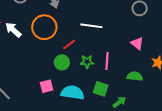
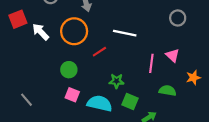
pink line: (107, 61) -> (151, 63), moved
green circle: (62, 62) -> (69, 70), moved
green star: (87, 62) -> (116, 81), moved
pink square: (47, 86) -> (72, 95), turned 32

